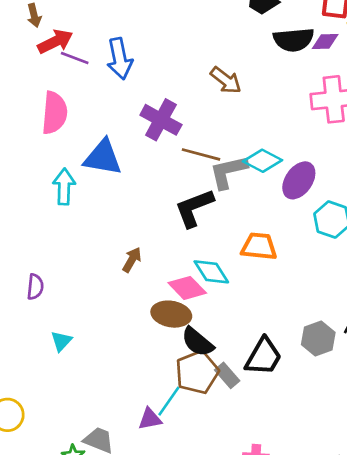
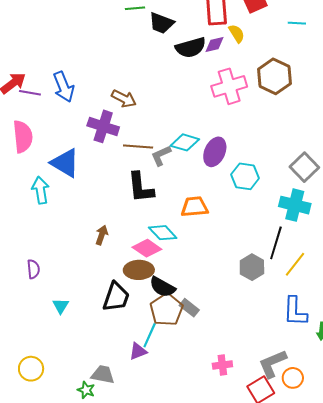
brown arrow: (226, 80) -> (124, 99), moved
blue triangle: (103, 157) -> (65, 163), turned 32
gray L-shape: (228, 172) -> (161, 156), size x0.7
black L-shape: (194, 208) -> (141, 187), turned -64
black trapezoid: (263, 357) -> (116, 297), moved

